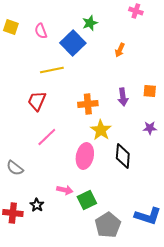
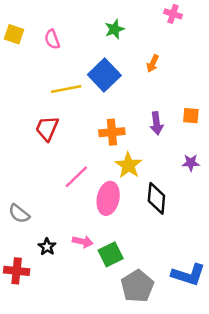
blue square: (73, 43) -> (104, 75), moved
pink line: (47, 137) -> (76, 177), moved
black star: (37, 205) -> (47, 247), moved

